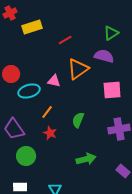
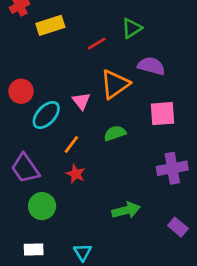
green triangle: (111, 33) -> (132, 28), moved
pink triangle: (54, 81) -> (81, 101), turned 40
cyan ellipse: (29, 91) -> (46, 115), turned -30
green semicircle: (78, 120) -> (115, 133), moved, turned 49

